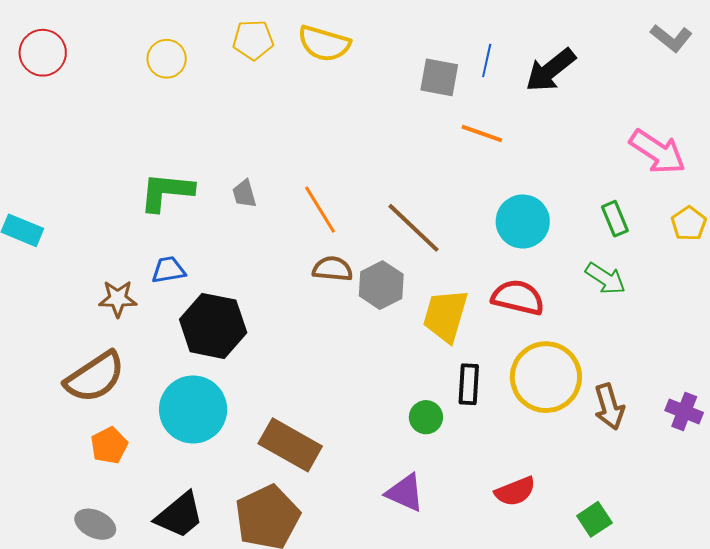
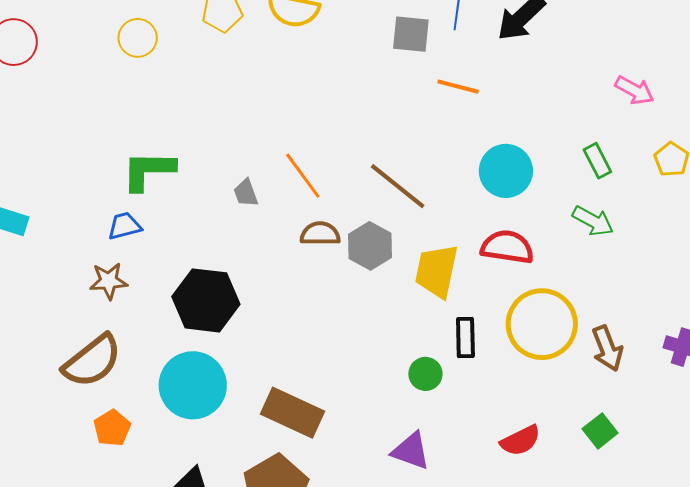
pink arrow: (657, 152) -> (634, 90), size x0.7
gray trapezoid: (244, 194) -> (246, 193), moved
blue trapezoid: (168, 270) -> (124, 226), moved
green square: (594, 519) -> (600, 431), moved

